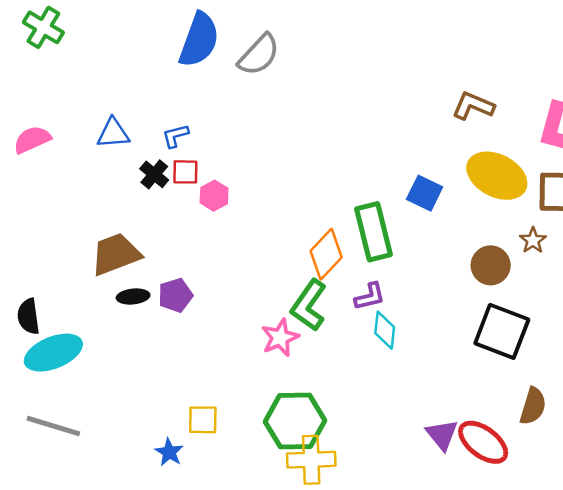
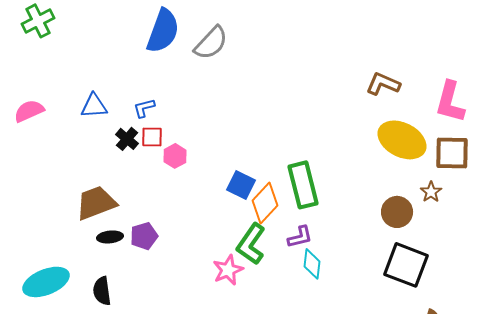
green cross: (43, 27) -> (38, 21), turned 32
blue square: (425, 193) -> (241, 185), moved
black semicircle: (28, 316) -> (102, 291), moved

